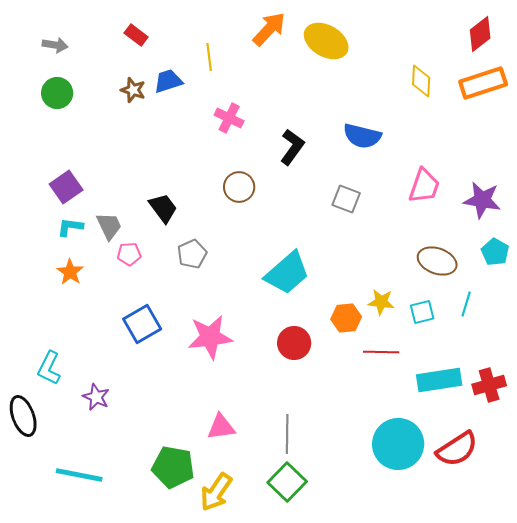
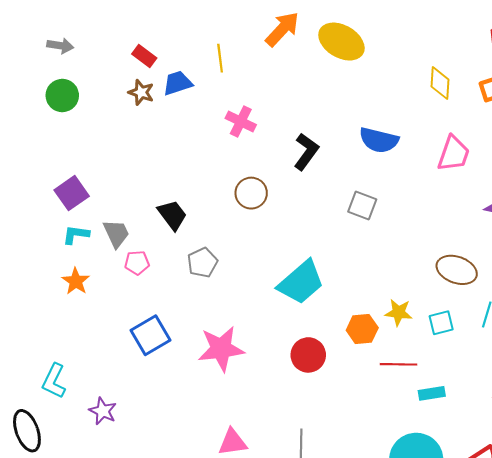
red rectangle: (136, 35) -> (144, 56), moved
pink trapezoid: (424, 186) -> (454, 154), moved
cyan rectangle: (439, 380) -> (432, 393), moved, size x0.6

